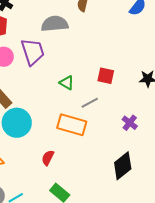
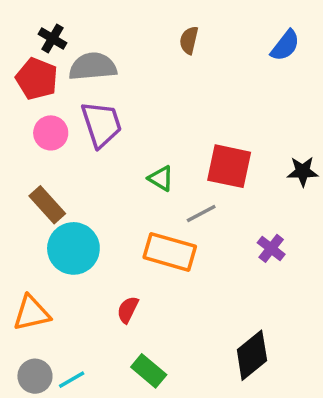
gray semicircle: (55, 24) -> (93, 66), moved
red square: (106, 76) -> (229, 166), size x1.5
black diamond: (123, 166) -> (252, 355), moved

